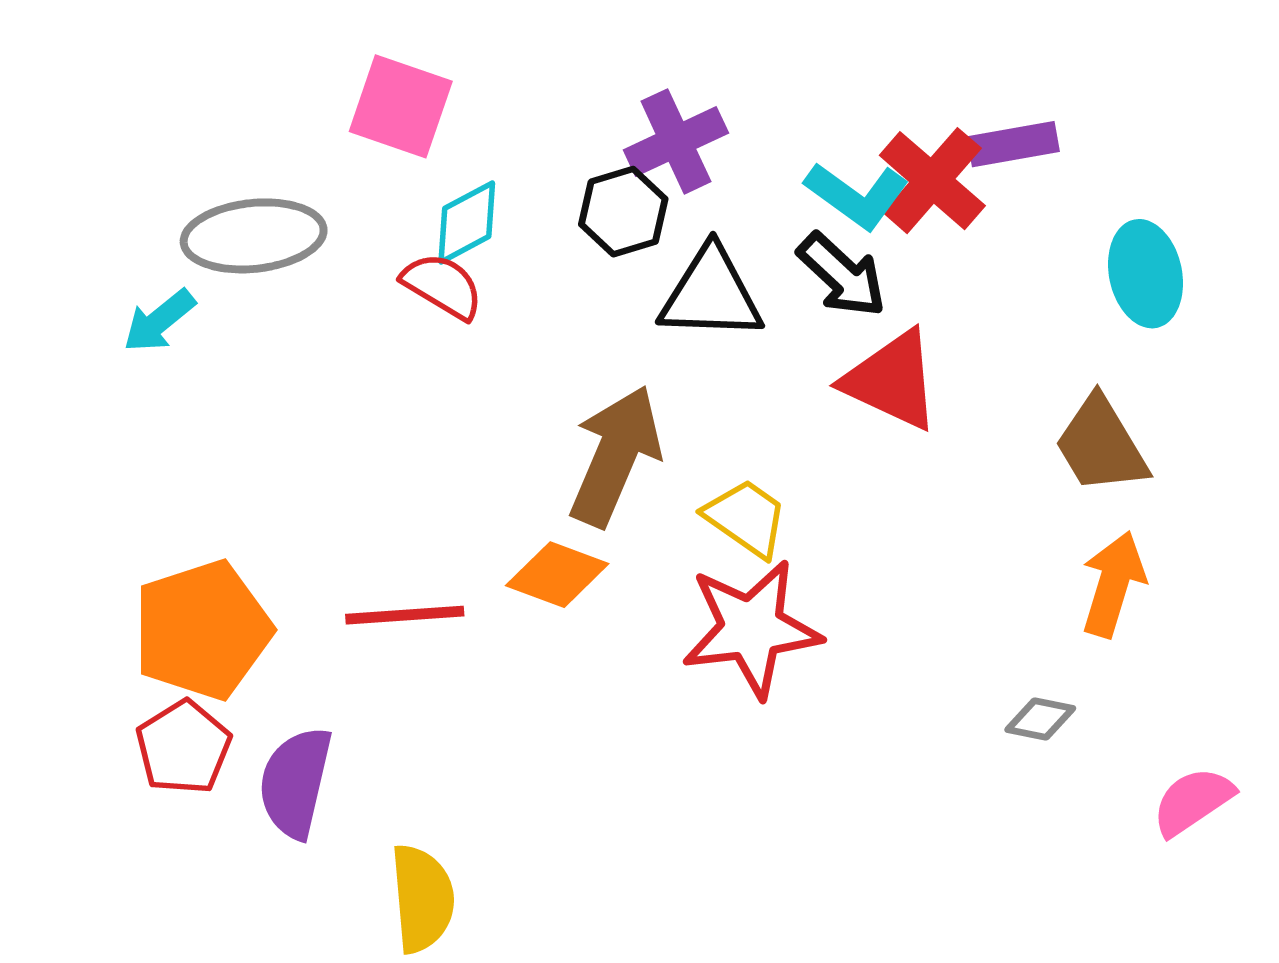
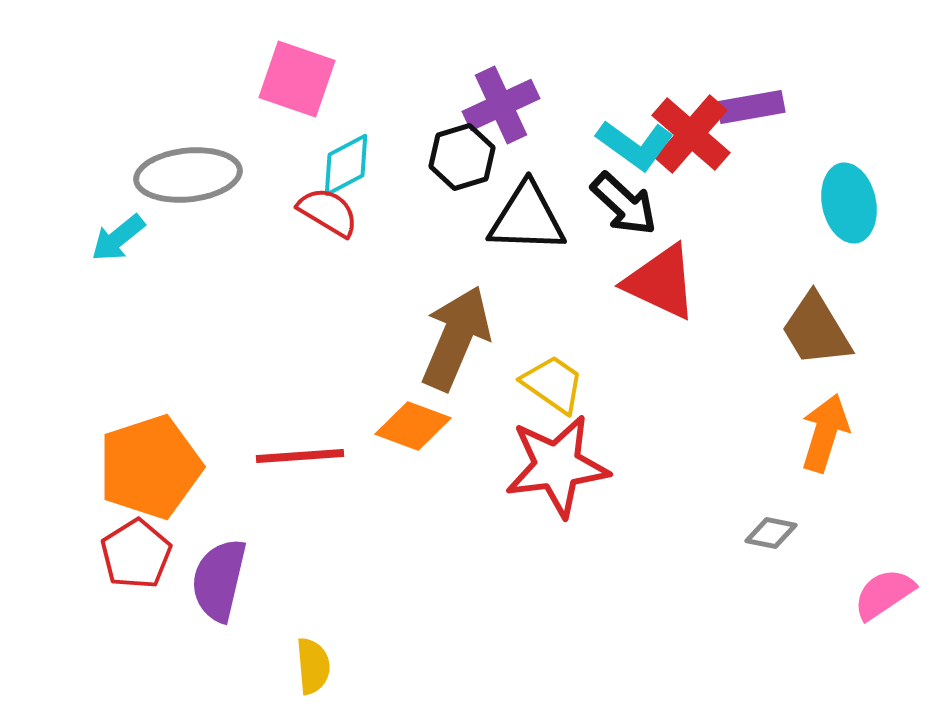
yellow semicircle: (422, 898) -> (313, 666), size x0.7

